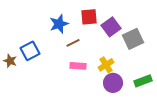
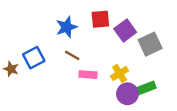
brown line: (73, 43) -> (72, 55), moved, turned 56
green rectangle: (143, 81) -> (146, 88), moved

